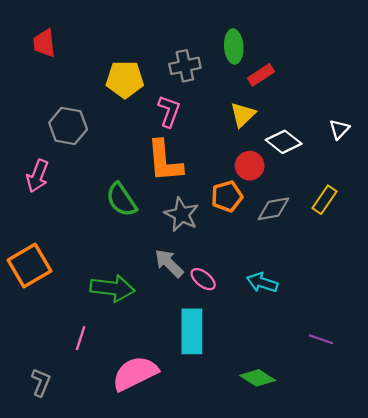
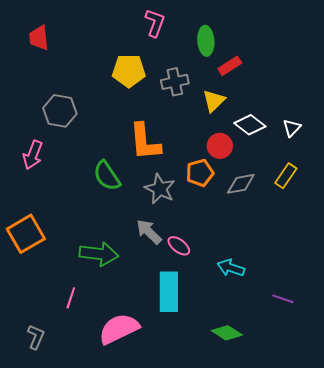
gray cross: (185, 66) -> (175, 82), moved
yellow pentagon: (125, 79) -> (129, 71), moved
pink L-shape: (169, 111) -> (155, 23), moved
white triangle: (339, 129) -> (292, 128), moved
cyan arrow: (262, 283) -> (231, 268), moved

